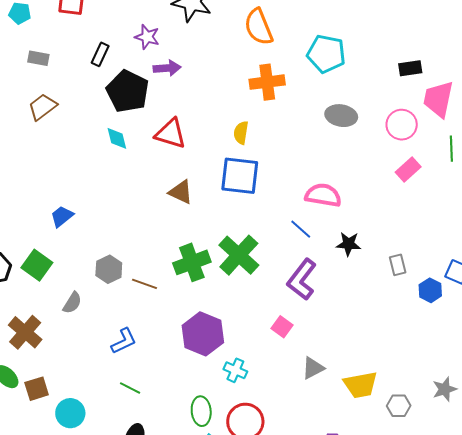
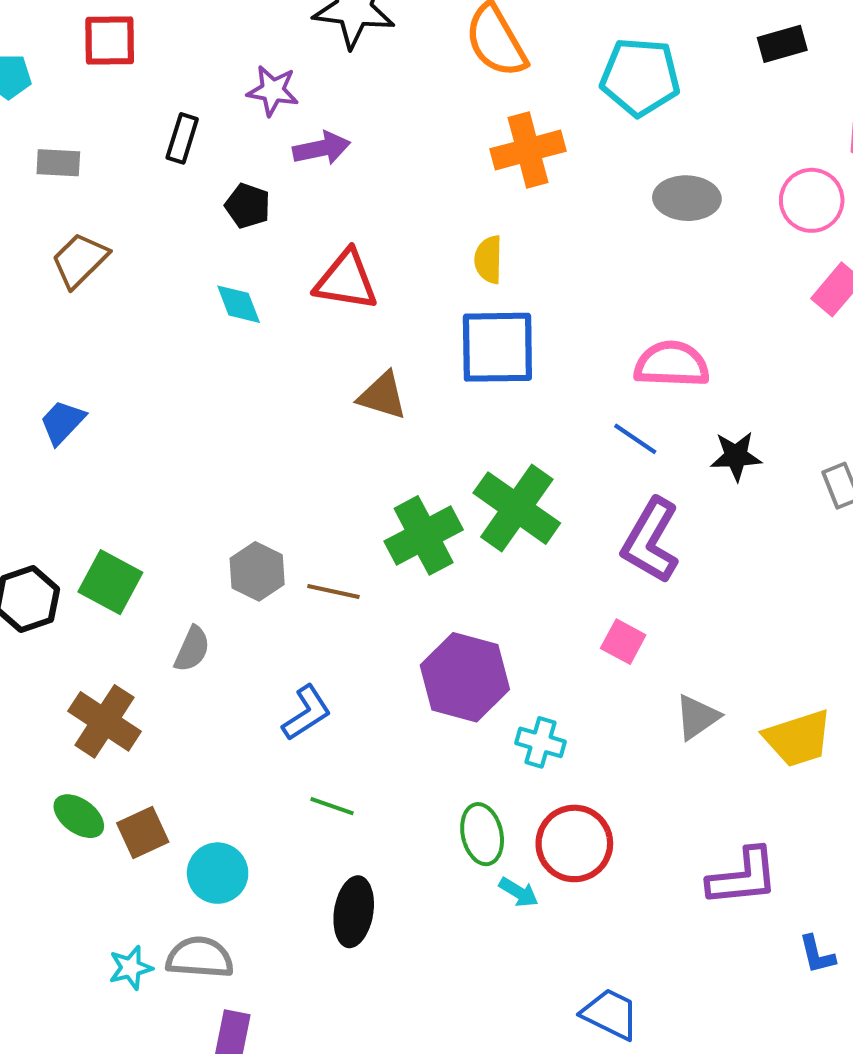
black rectangle: (410, 68) -> (782, 44), moved
black pentagon: (128, 91) -> (248, 206), size x0.5
blue trapezoid: (62, 216) -> (62, 422), moved

